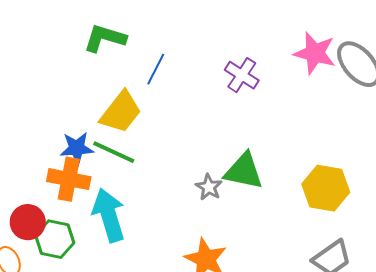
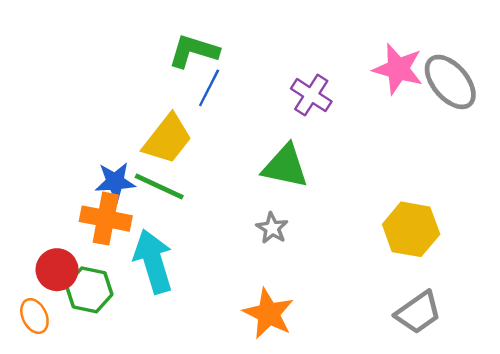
green L-shape: (105, 38) -> (194, 51), moved
green triangle: (244, 171) -> (285, 166), moved

